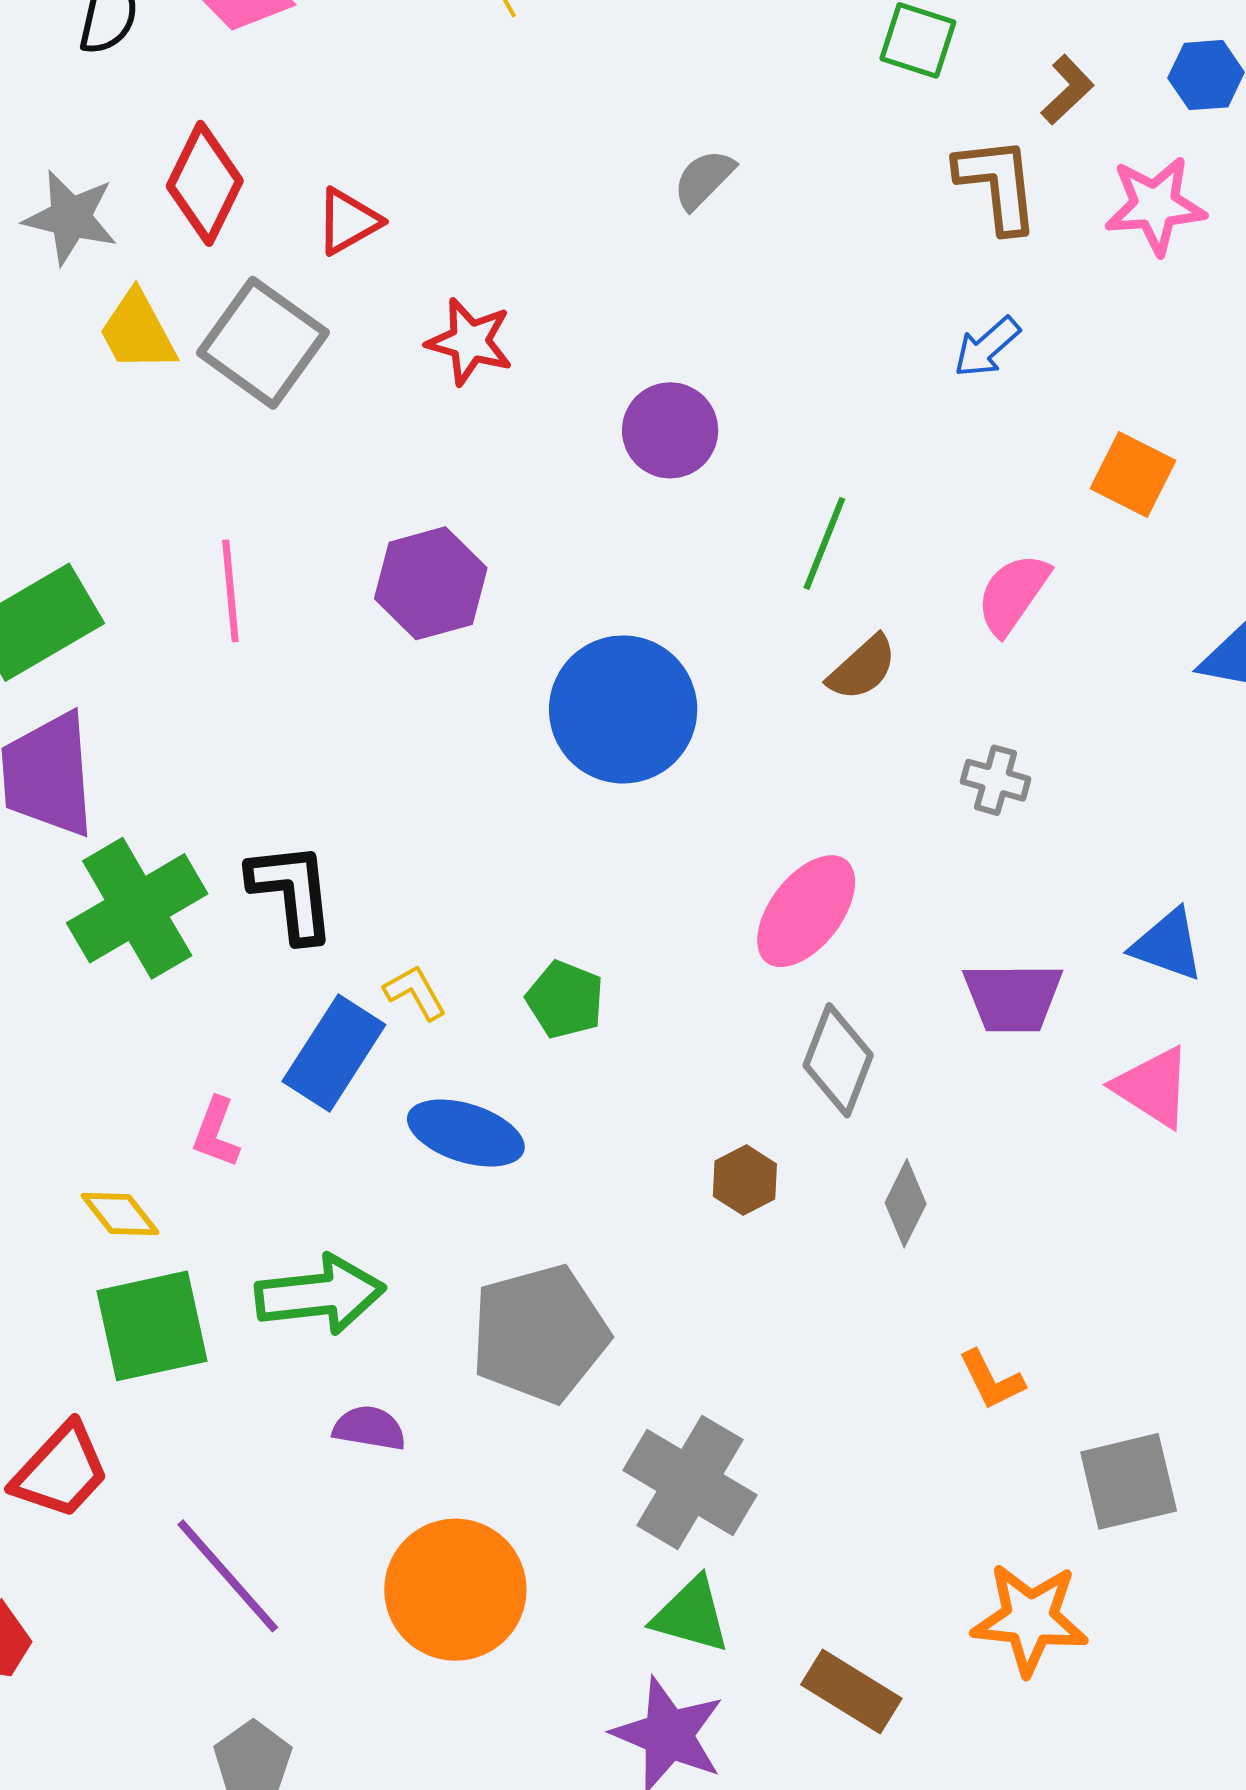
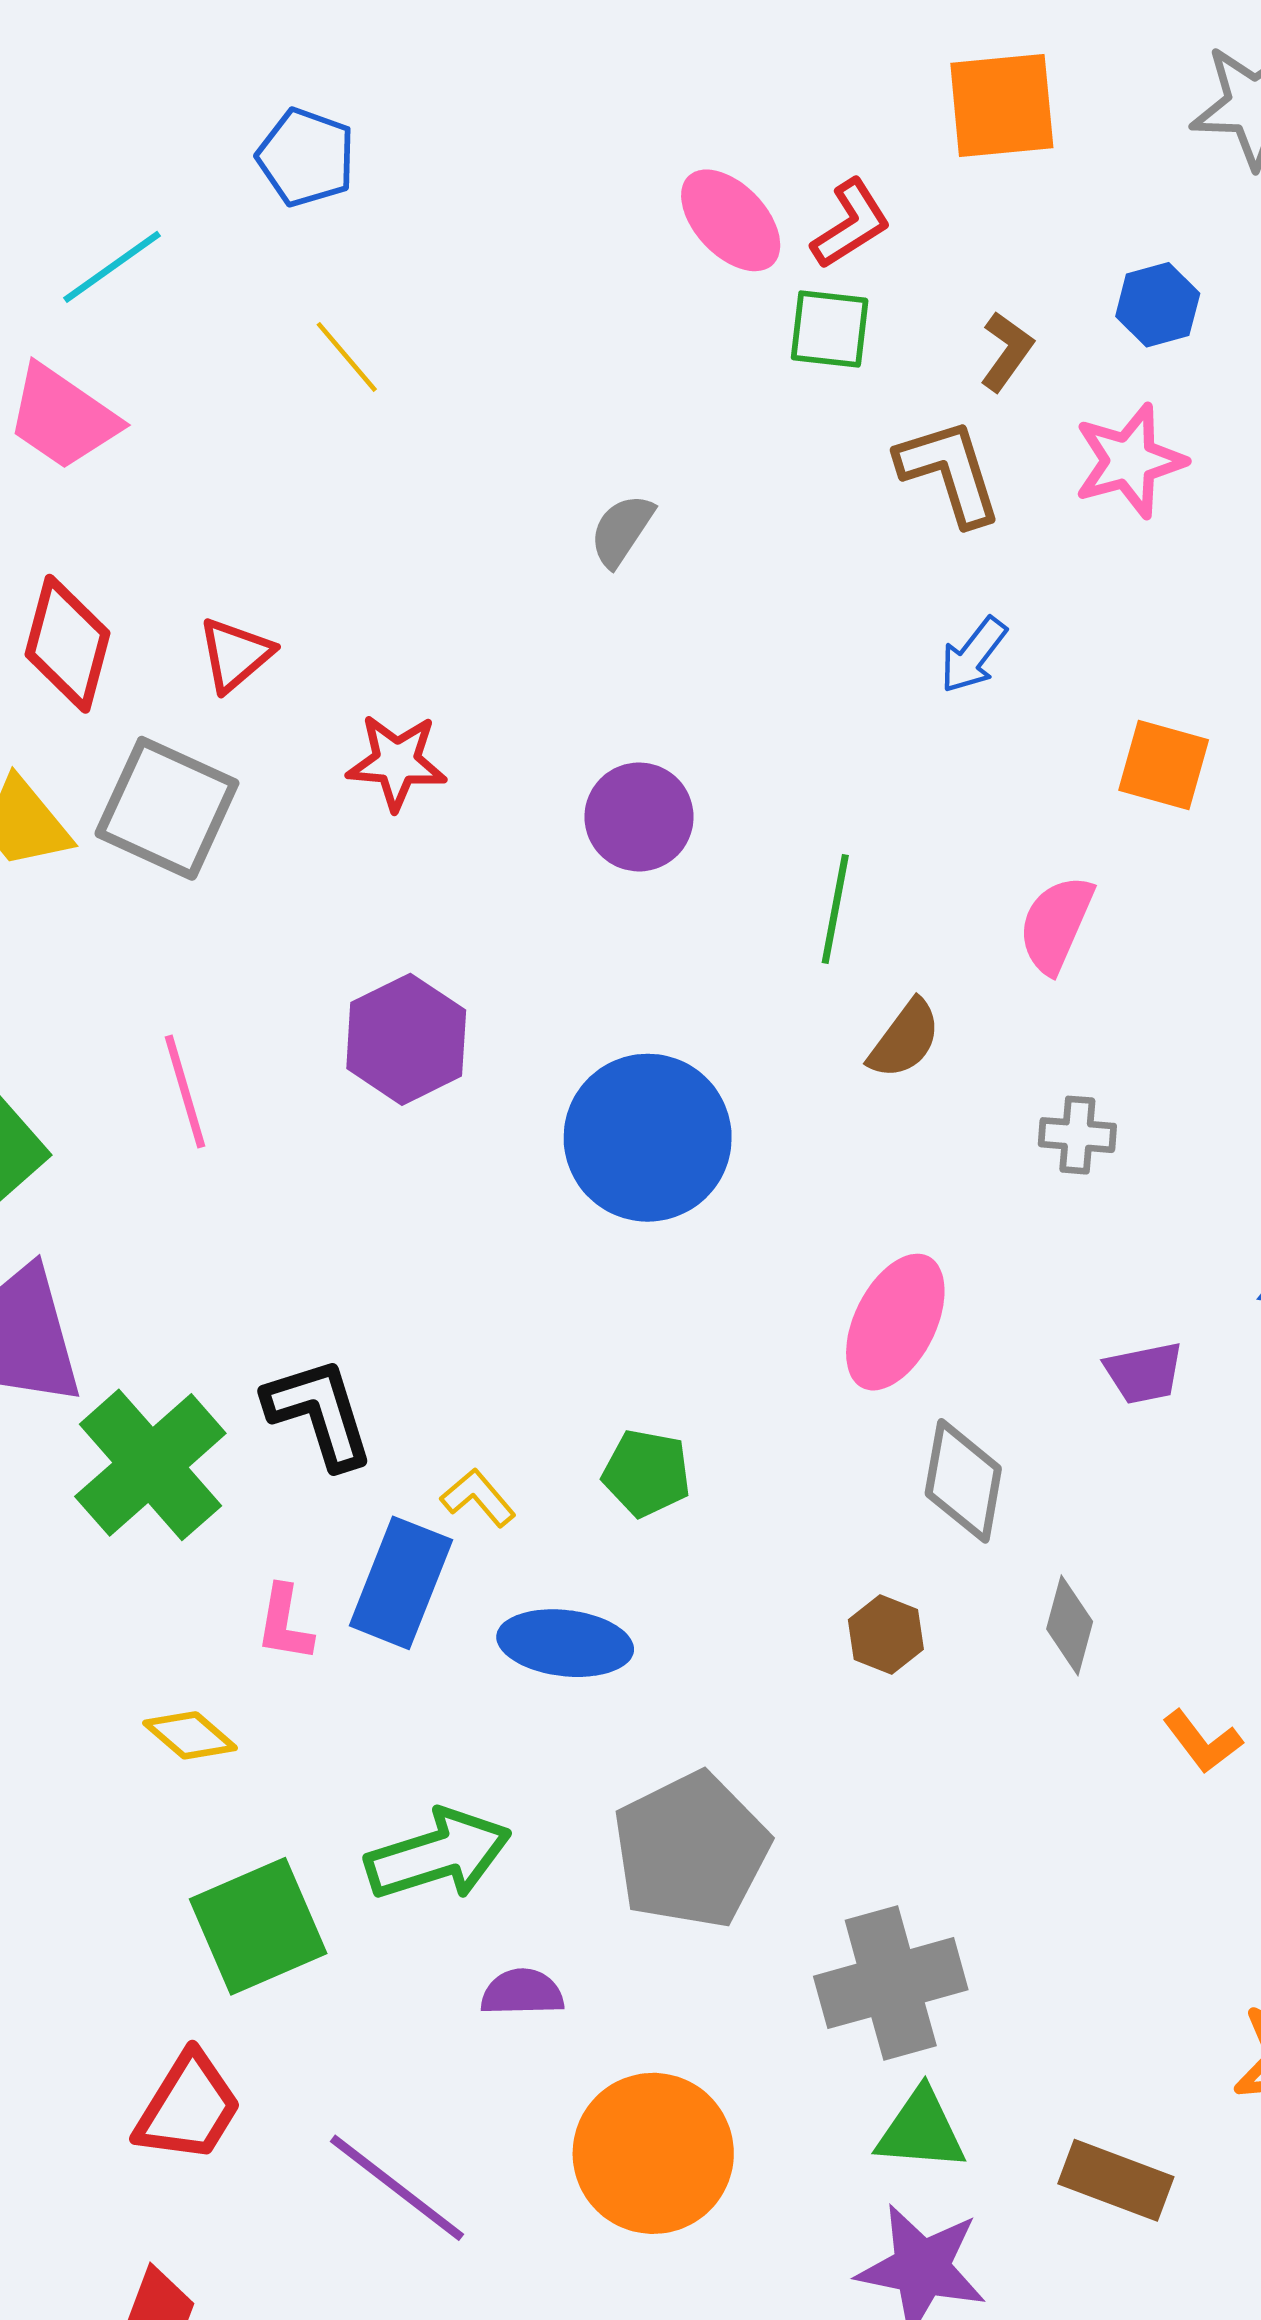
purple trapezoid: (1013, 997) -> (1144, 1373), size x0.7
pink L-shape: (216, 1133) -> (285, 1623), moved
yellow diamond: (120, 1214) -> (190, 1735), moved
orange L-shape: (991, 1380) -> (1202, 1742), moved
gray cross: (690, 1483) -> (891, 1983), turned -35

